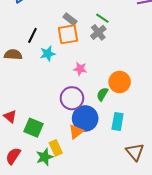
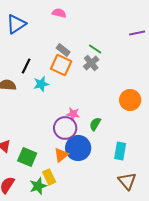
orange square: (68, 34) -> (61, 65), turned 35
pink star: (80, 69) -> (73, 114), moved
orange circle: (120, 82) -> (130, 100), moved
cyan rectangle: (118, 122) -> (120, 151), moved
orange triangle: (76, 132) -> (61, 155), moved

